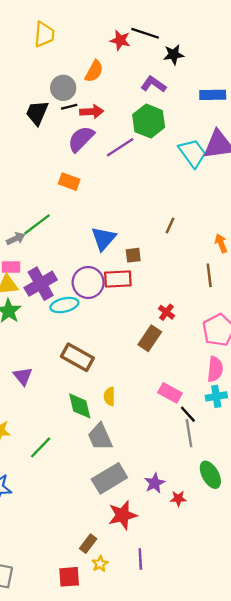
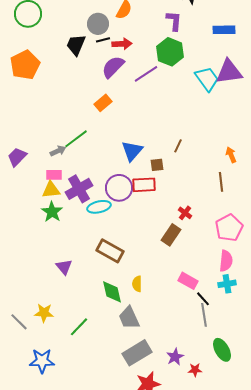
purple L-shape: (153, 84) -> (174, 21), turned 60
orange rectangle: (69, 182) -> (103, 103), turned -60
brown line: (170, 226) -> (178, 146), moved

